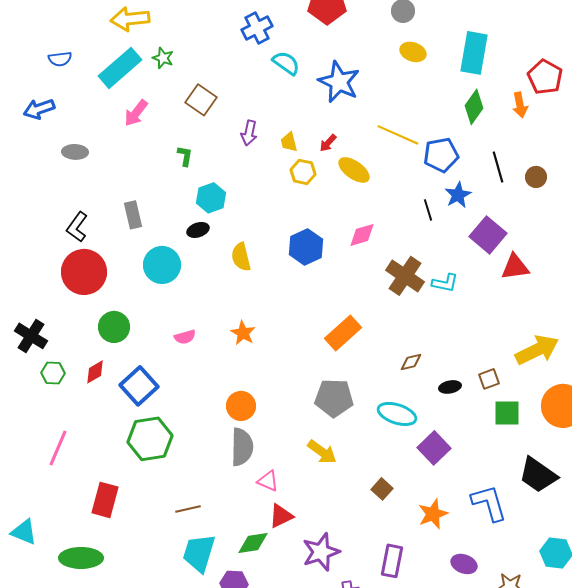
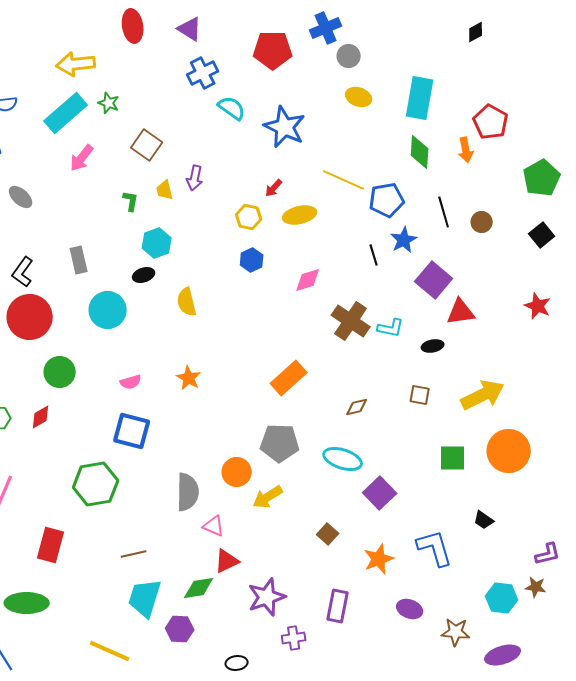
green diamond: (474, 107) -> (420, 152), turned -32
yellow trapezoid: (289, 142) -> (165, 190), moved
gray ellipse: (75, 152) -> (21, 197), turned 40
yellow ellipse: (354, 170) -> (300, 215), turned -48
blue hexagon: (306, 247) -> (252, 260), moved, size x0.7
brown square: (489, 379) -> (420, 395), moved, turned 30
blue square: (139, 386) -> (132, 431), moved, turned -33
black ellipse: (450, 387) -> (433, 346), moved
orange circle: (241, 406) -> (237, 472), moved
yellow arrow: (322, 452) -> (268, 497), turned 112
black trapezoid: (538, 475) -> (484, 520), size x0.5

